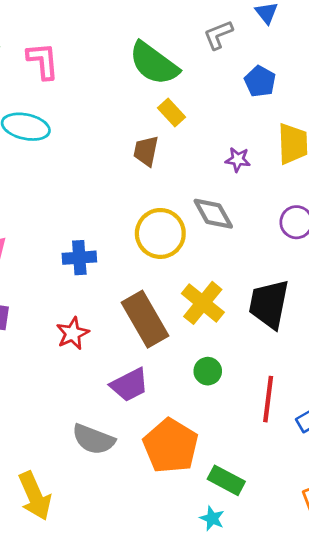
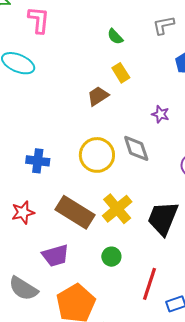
green semicircle: (154, 64) -> (115, 37), size x0.5
brown trapezoid: (146, 151) -> (98, 96), turned 35
brown rectangle: (145, 319) -> (75, 212), turned -39

